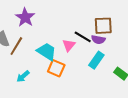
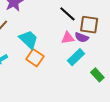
black line: (83, 37) -> (67, 14), moved
pink triangle: (69, 45) -> (68, 38), moved, turned 32

